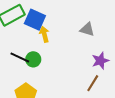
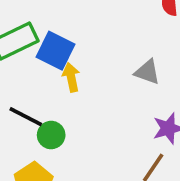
green circle: (33, 59) -> (51, 135), moved

